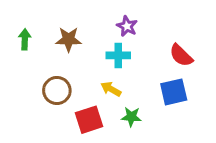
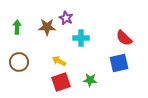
purple star: (127, 26) -> (66, 18), moved
yellow arrow: (111, 89) -> (59, 61), moved
brown circle: (57, 90) -> (19, 62), moved

